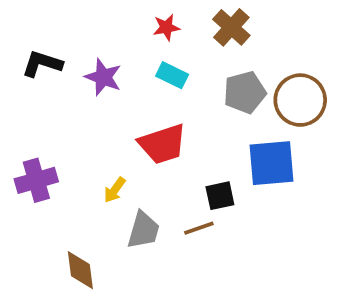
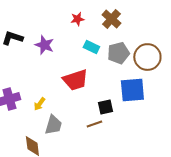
cyan rectangle: (172, 75) -> (91, 47), moved
yellow arrow: (115, 190) -> (39, 104), moved
gray trapezoid: (143, 230) -> (53, 125), moved

